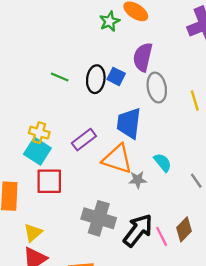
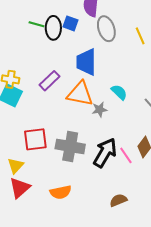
green line: (60, 77) -> (36, 24), moved
red square: (49, 181) -> (35, 139), moved

